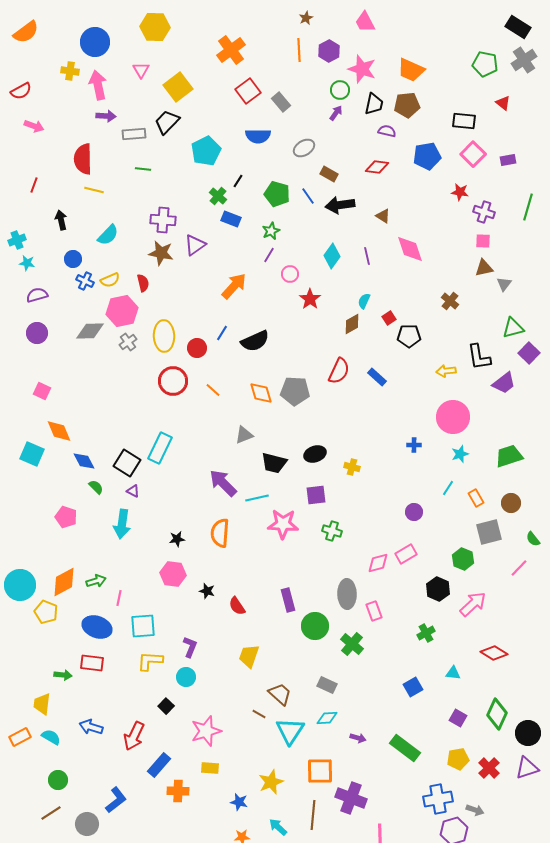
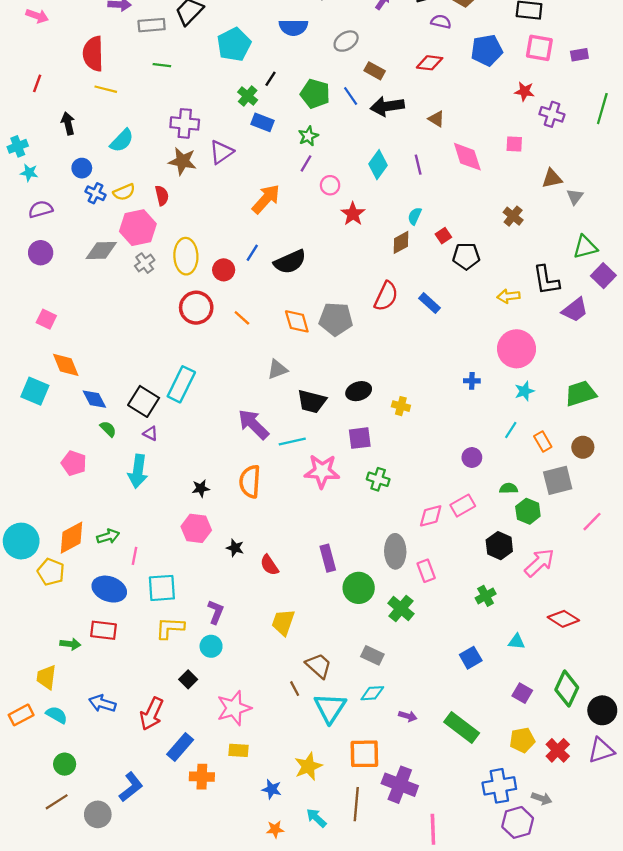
pink square: (473, 154) -> (539, 48), turned -35
pink square: (483, 241) -> (514, 144), moved
green semicircle: (533, 539) -> (508, 488), moved, turned 126
brown line: (259, 714) -> (295, 689), turned 32

